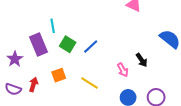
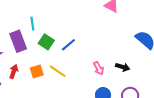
black arrow: (142, 60) -> (123, 67), moved, turned -40
yellow line: (89, 83) -> (58, 71), moved
red arrow: (34, 84) -> (14, 72), moved

